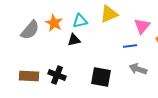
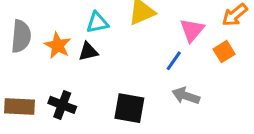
orange star: (54, 23) -> (58, 45), moved
gray semicircle: (30, 30) -> (21, 36), turned -35
blue line: (130, 46) -> (174, 61), turned -48

